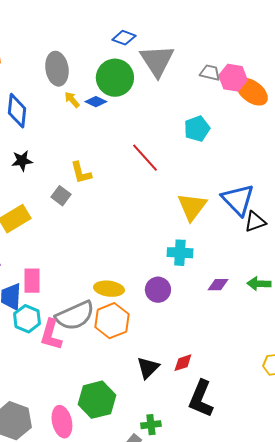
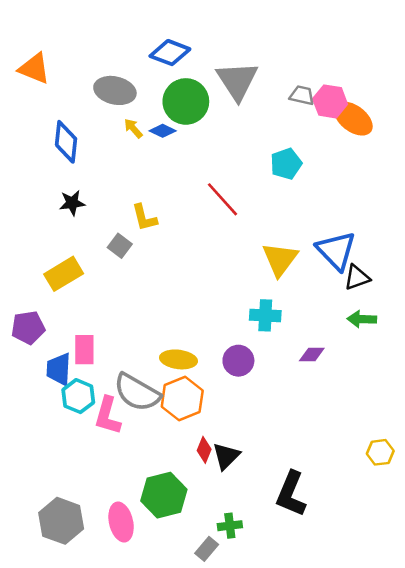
blue diamond: (124, 38) -> (170, 53), moved, size x1.4
gray ellipse: (57, 69) -> (115, 90), turned -68
green arrow: (259, 284) -> (362, 319), moved
gray semicircle: (75, 316) -> (137, 392), turned 54
red diamond: (183, 363) -> (204, 450), moved, turned -50

